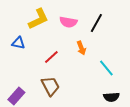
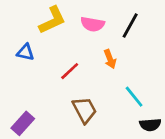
cyan line: (106, 68) -> (134, 97), moved
brown trapezoid: (50, 86) -> (84, 110), moved

